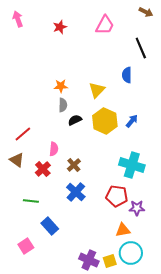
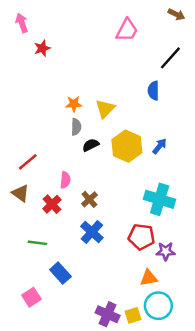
red star: (60, 27) -> (42, 48), moved
black line: (141, 48) -> (170, 58), turned 65
yellow triangle: (97, 90) -> (105, 109), moved

